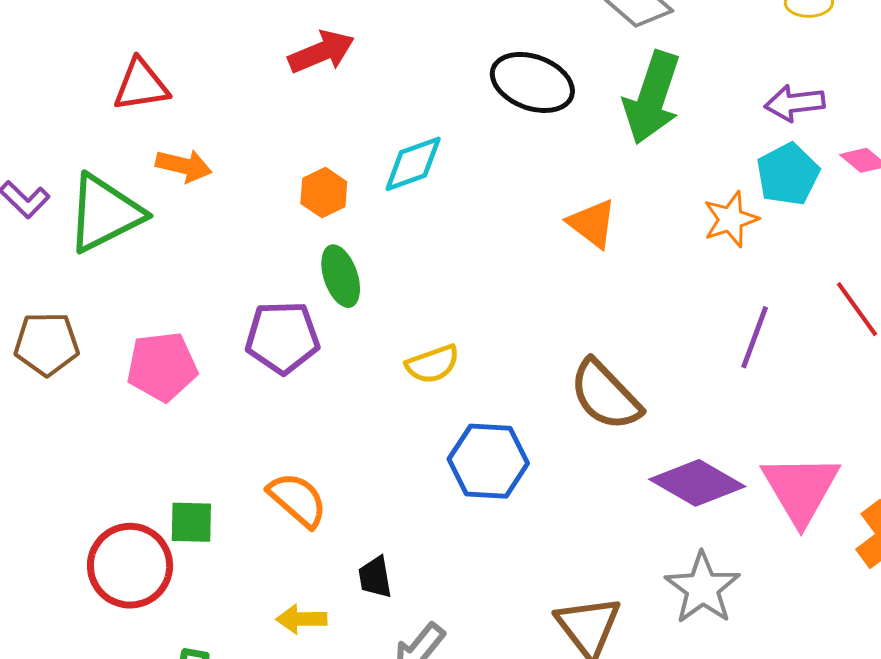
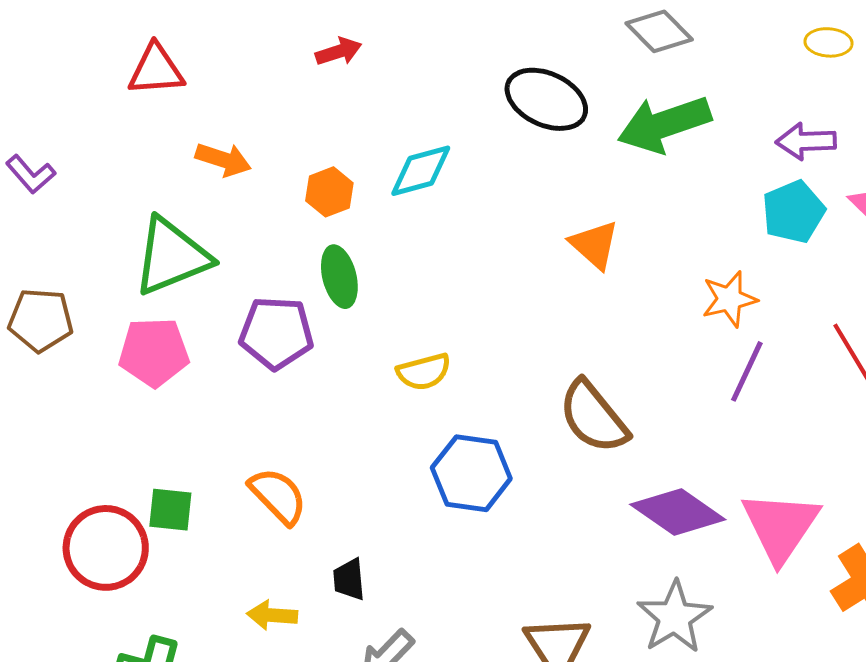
red arrow: (321, 52) -> (339, 52), size x0.7
green arrow: (652, 98) -> (664, 124), turned 48
orange arrow: (184, 166) -> (223, 160), moved
green triangle: (105, 213) -> (172, 256), moved
orange star: (731, 219) -> (729, 299), moved

